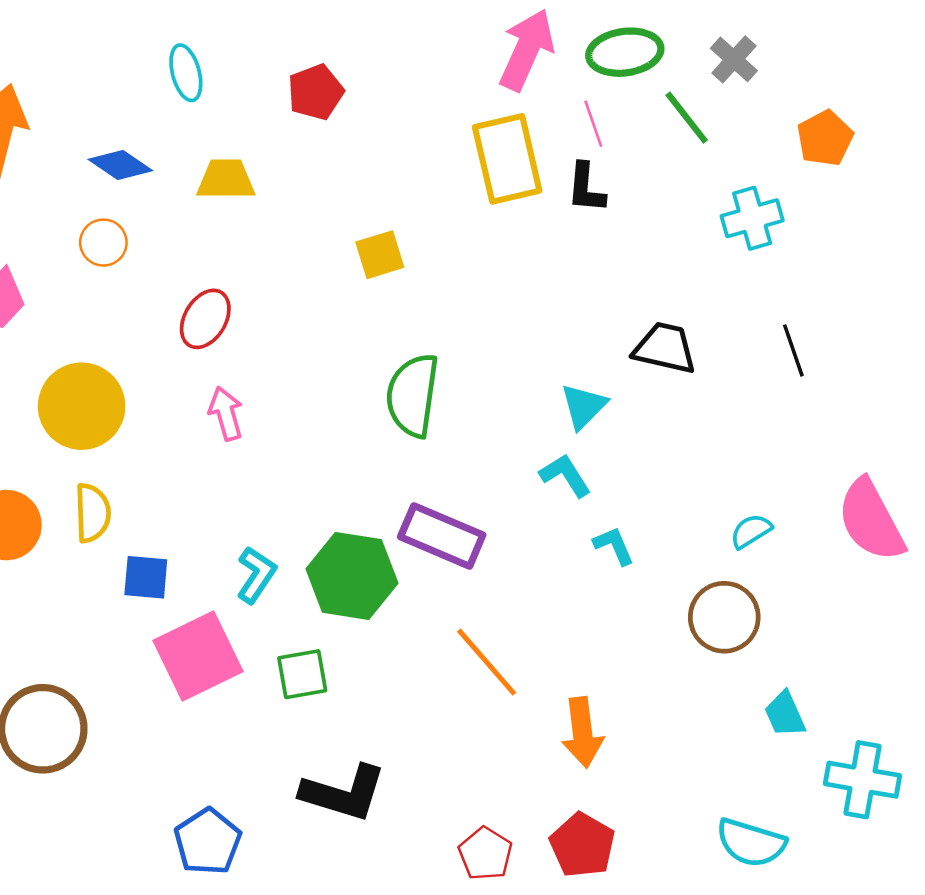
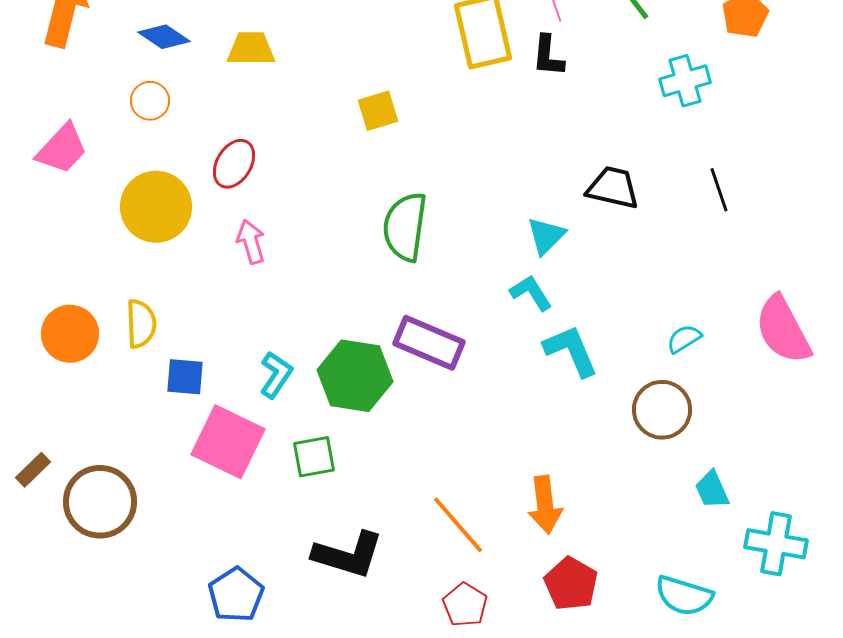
yellow circle: (82, 406) -> (156, 207), moved
cyan L-shape: (614, 546) -> (571, 351), size x1.6
pink square: (198, 656) -> (228, 442), turned -38
orange line: (487, 662) -> (458, 525), moved
red pentagon: (582, 845) -> (571, 584), moved

